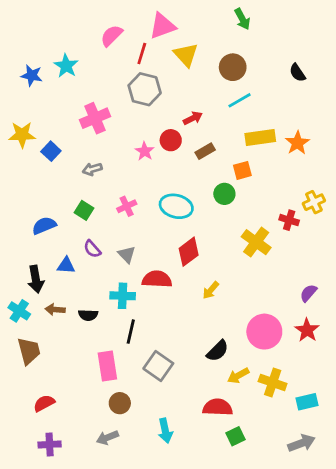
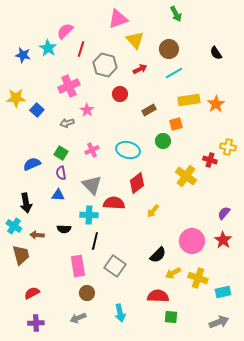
pink semicircle: (112, 36) -> (65, 31), moved
red line: (142, 53) -> (81, 49), moved
red arrow: (193, 118) -> (140, 69), moved
red circle: (171, 140) -> (120, 94), moved
pink star: (145, 151) -> (87, 110), moved
yellow cross: (314, 202) -> (228, 147), turned 35
purple semicircle: (92, 249) -> (61, 173), moved, turned 32
gray triangle: (127, 254) -> (92, 185), size x1.5
blue triangle: (66, 265) -> (58, 195), moved
brown arrow: (55, 310) -> (37, 235), moved
green square: (235, 436) -> (171, 317), turned 32

